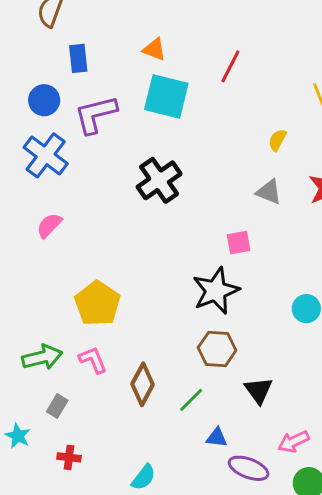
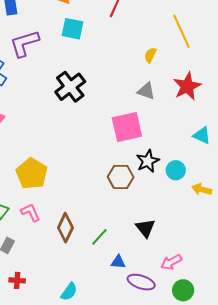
cyan square: (166, 96) -> (72, 29), size x0.7
pink square: (239, 243) -> (127, 127), size x1.8
black star: (216, 291) -> (148, 161), moved, size x0.7
brown hexagon: (217, 349) -> (121, 177), moved

